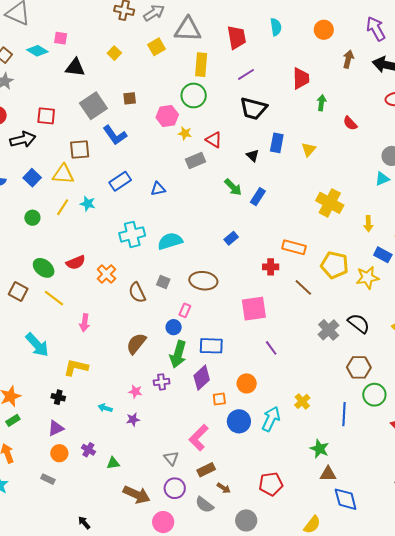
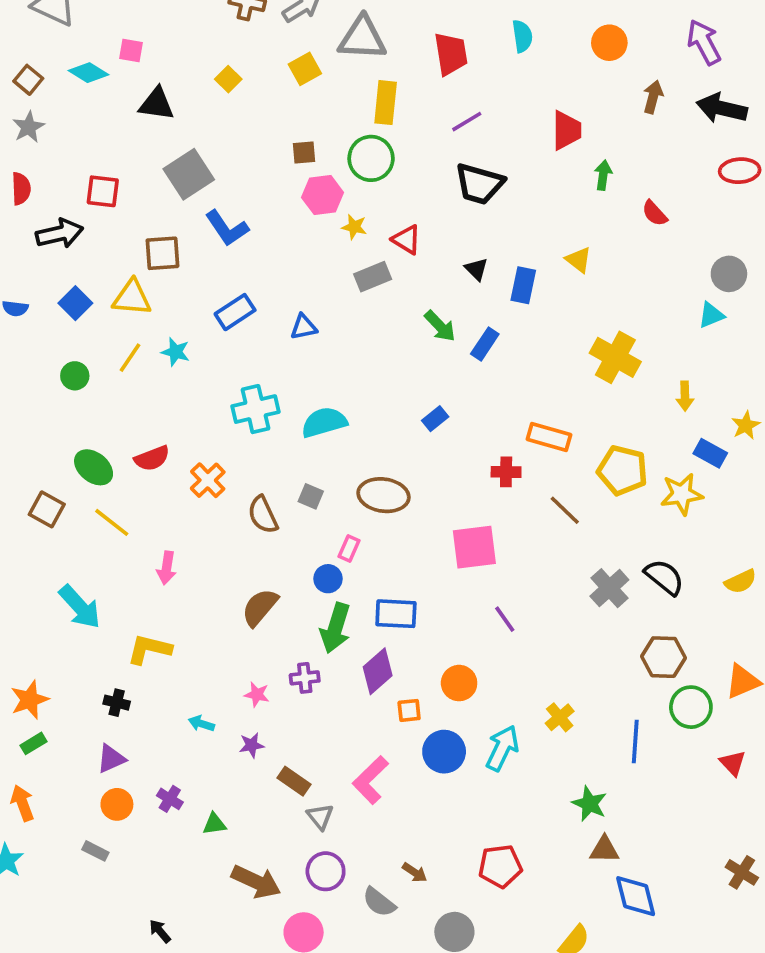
brown square: (130, 98) -> (304, 153), moved
blue rectangle: (277, 143) -> (523, 285), moved
yellow triangle: (309, 150) -> (579, 260), turned -35
brown rectangle: (206, 470) -> (294, 781), moved, turned 60

